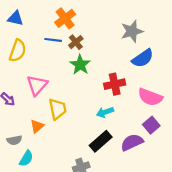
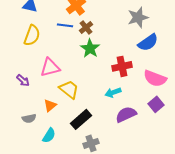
pink triangle: (37, 85) -> (50, 67), turned 35
yellow trapezoid: (57, 109) -> (69, 89), turned -40
black rectangle: (101, 141) -> (81, 119), moved
purple semicircle: (132, 142) -> (126, 114), moved
cyan semicircle: (26, 159) -> (49, 135), moved

